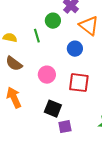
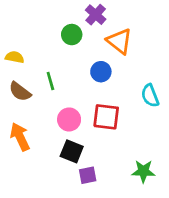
green line: (37, 36) -> (50, 81), moved
pink circle: (47, 75) -> (69, 119), moved

